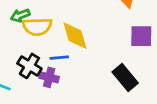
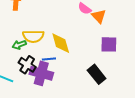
green arrow: (20, 15) -> (19, 45), moved
purple cross: (49, 77) -> (41, 73), size x1.6

